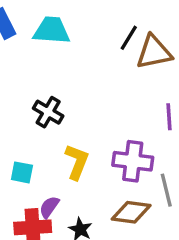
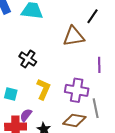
black line: (129, 38) -> (93, 16), moved
brown triangle: (154, 52) -> (74, 36), moved

